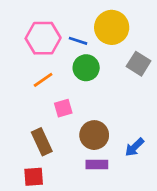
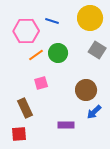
yellow circle: (112, 27) -> (90, 18), moved
blue line: (78, 41) -> (52, 21), moved
orange line: (43, 80) -> (36, 55), moved
brown circle: (94, 135) -> (86, 90), moved

